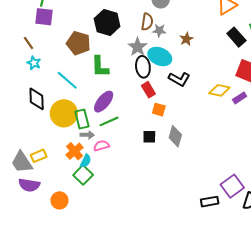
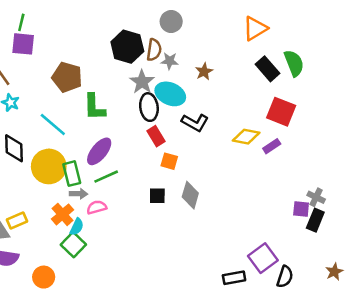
black hexagon: (107, 23) -> (127, 47), moved

